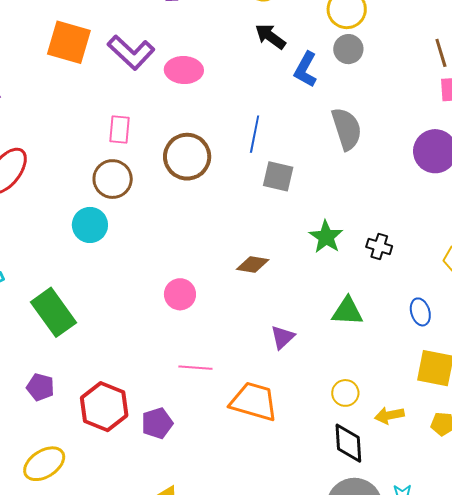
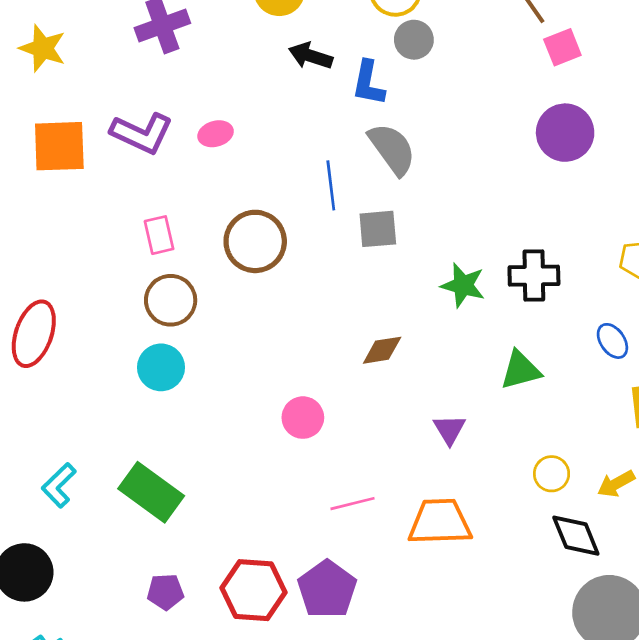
pink ellipse: (184, 70) -> (216, 134), size x0.7
gray semicircle: (347, 129) -> (392, 149), moved
black cross: (379, 247) -> (534, 276), size x1.5
purple pentagon: (157, 423) -> (327, 589), size x1.4

